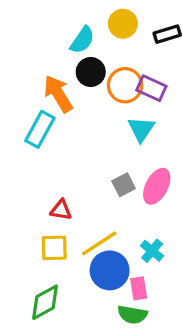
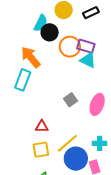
black circle: (91, 72) -> (50, 32), moved
cyan triangle: (141, 129) -> (88, 60), moved, turned -30
gray square: (124, 185) -> (71, 100), moved
cyan cross: (152, 251) -> (100, 143), turned -32

